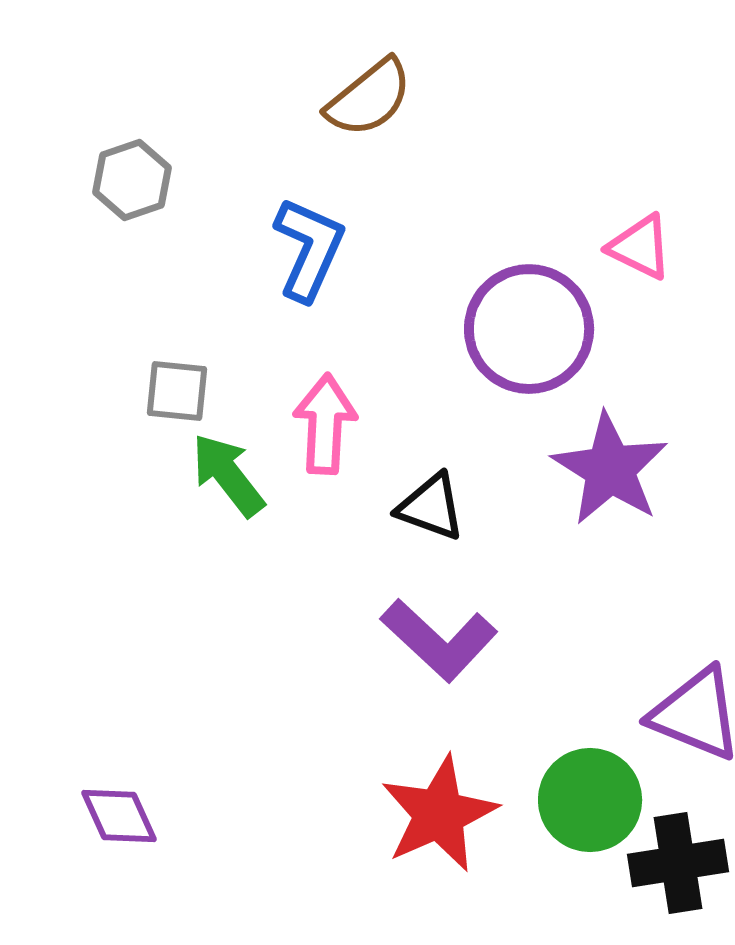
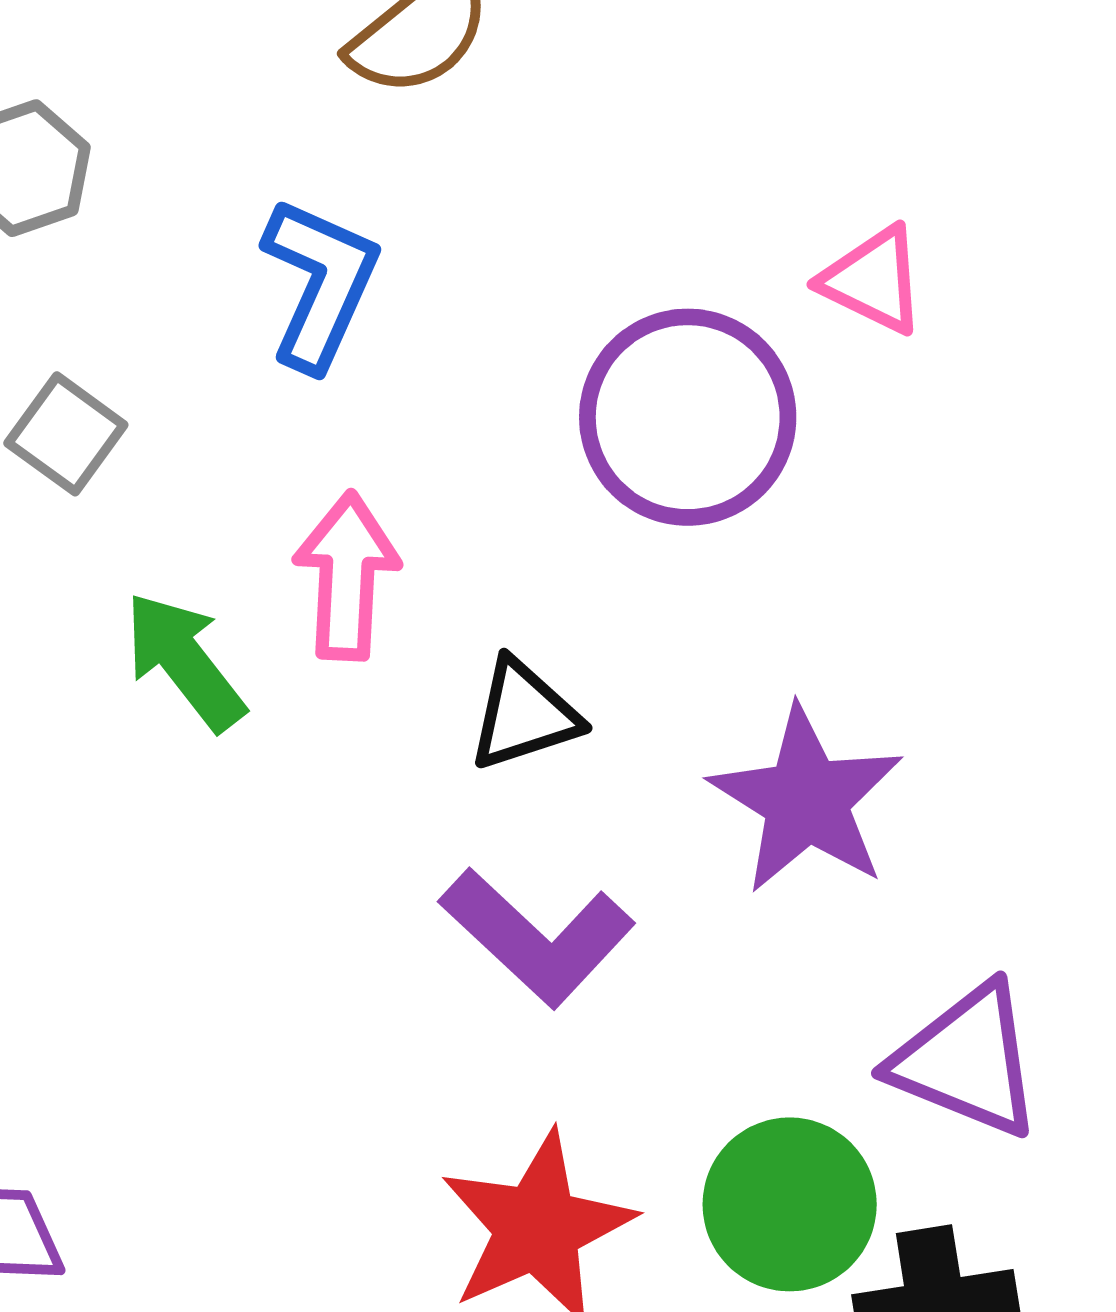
gray square: (177, 391) -> (66, 434), moved, turned 30
purple star: (610, 469) -> (806, 800), moved
black triangle: (431, 507) -> (524, 715), turned -38

